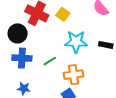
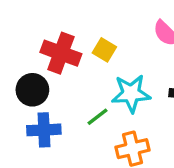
green line: (50, 61) -> (98, 117), moved

